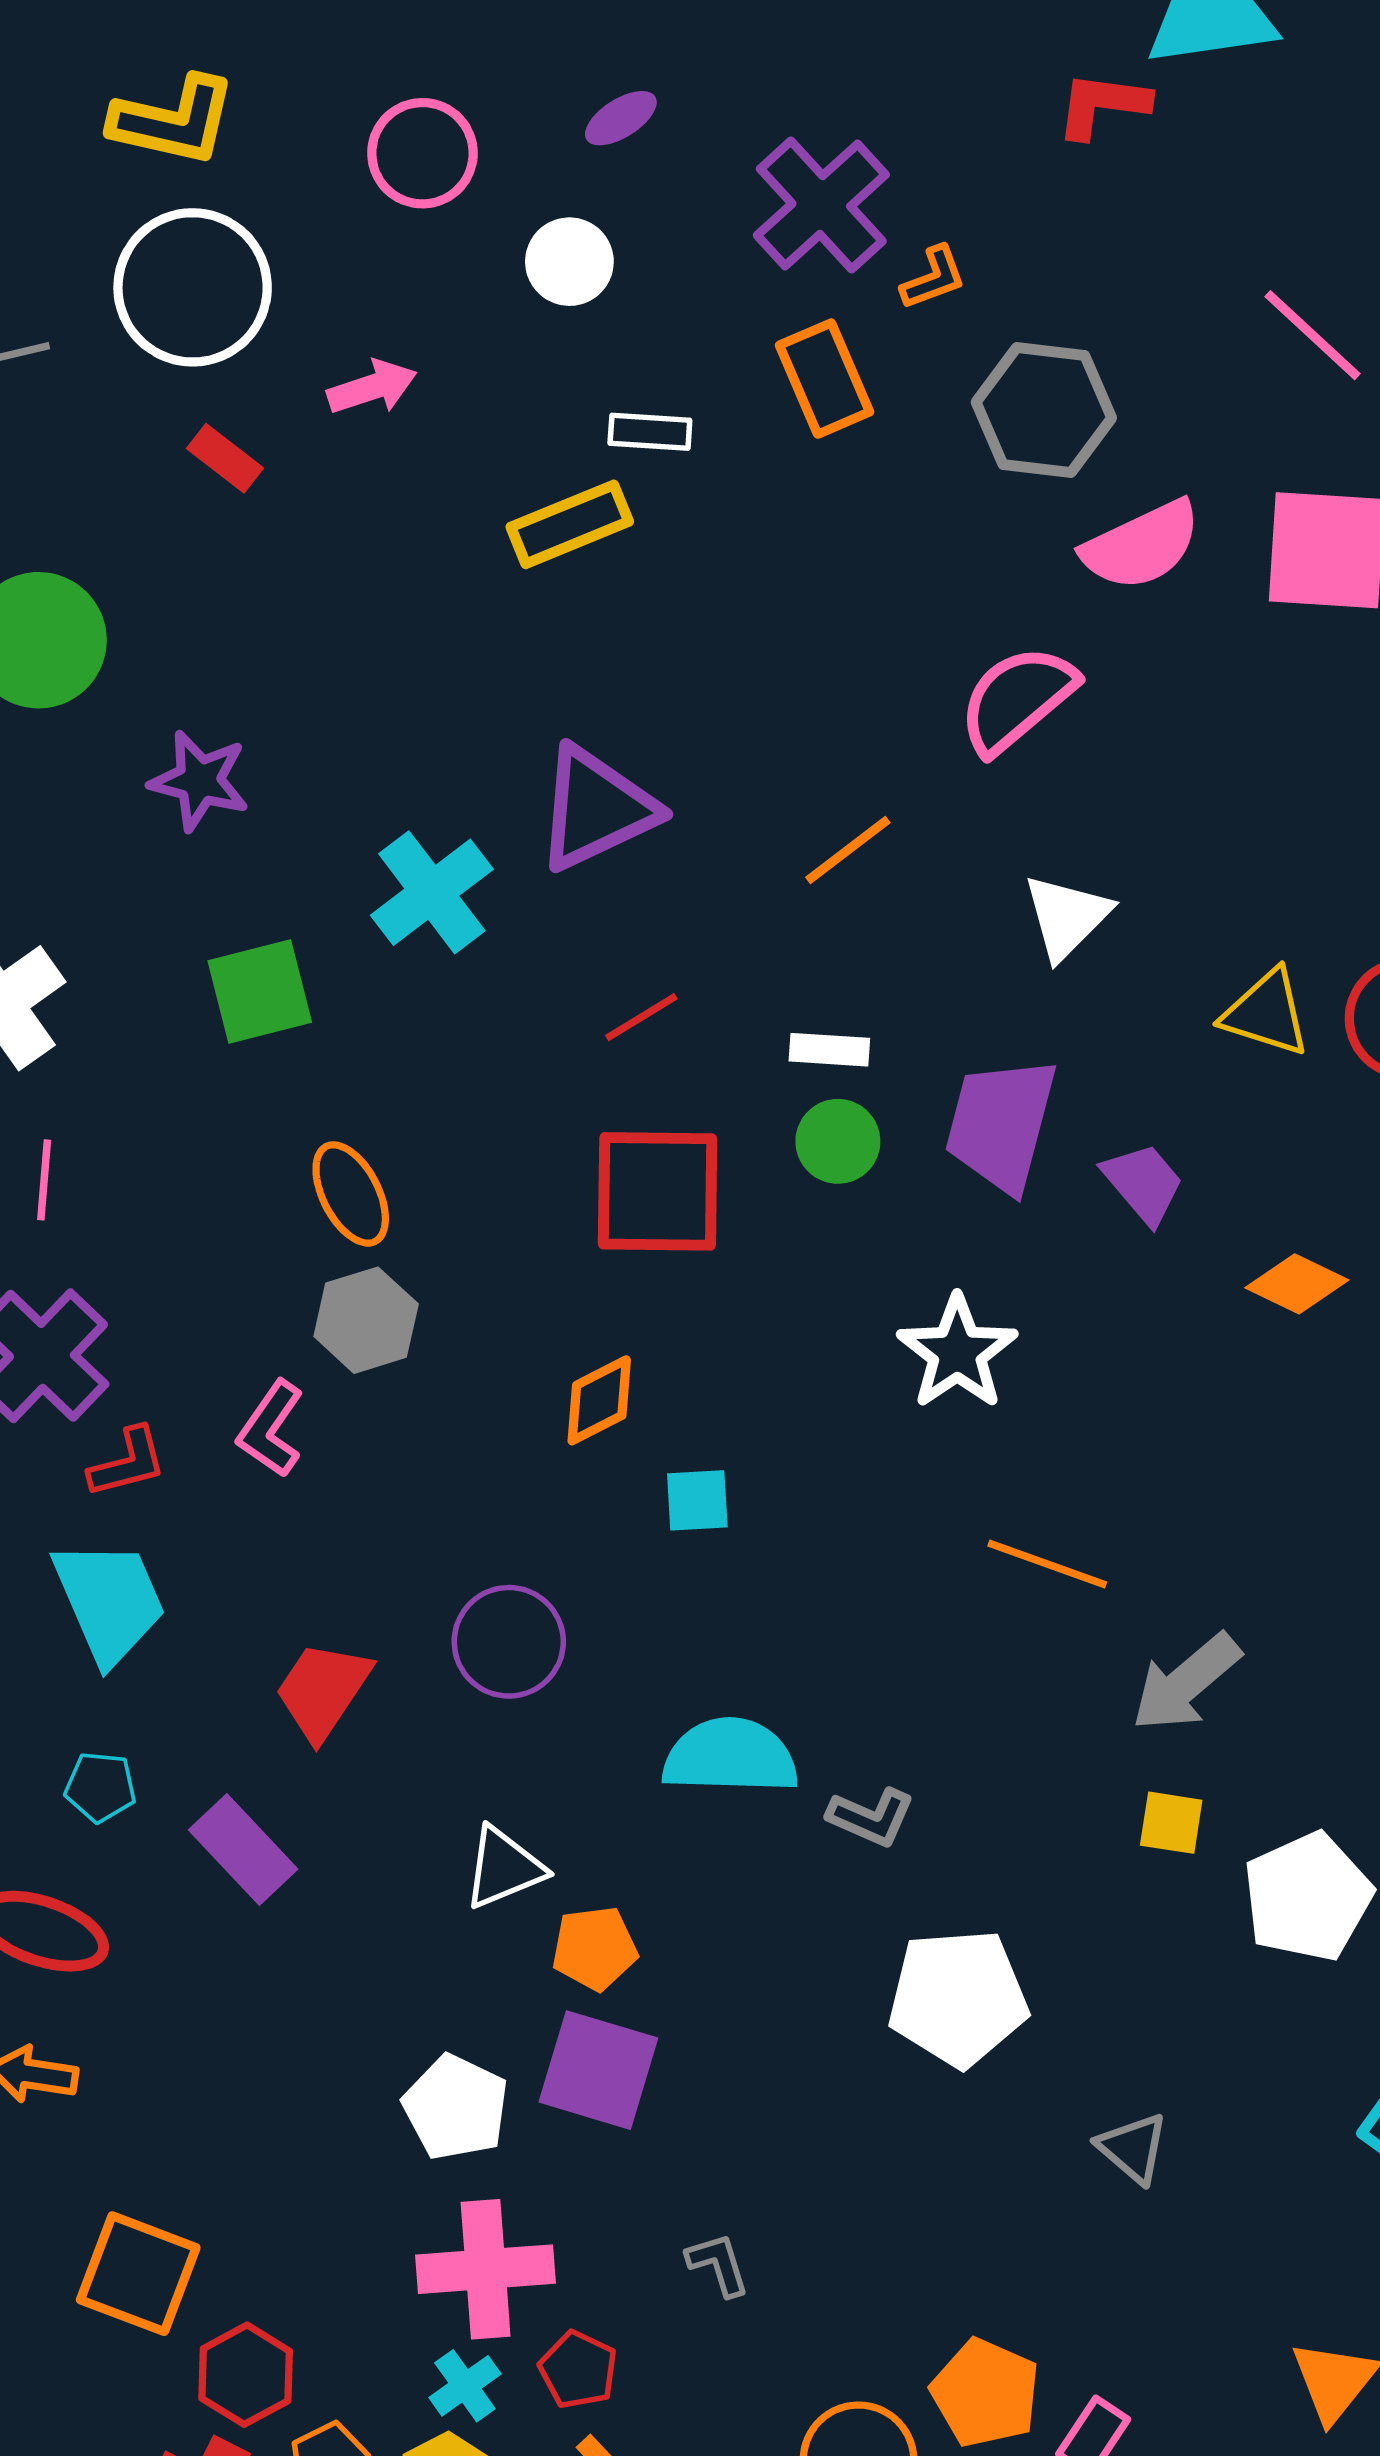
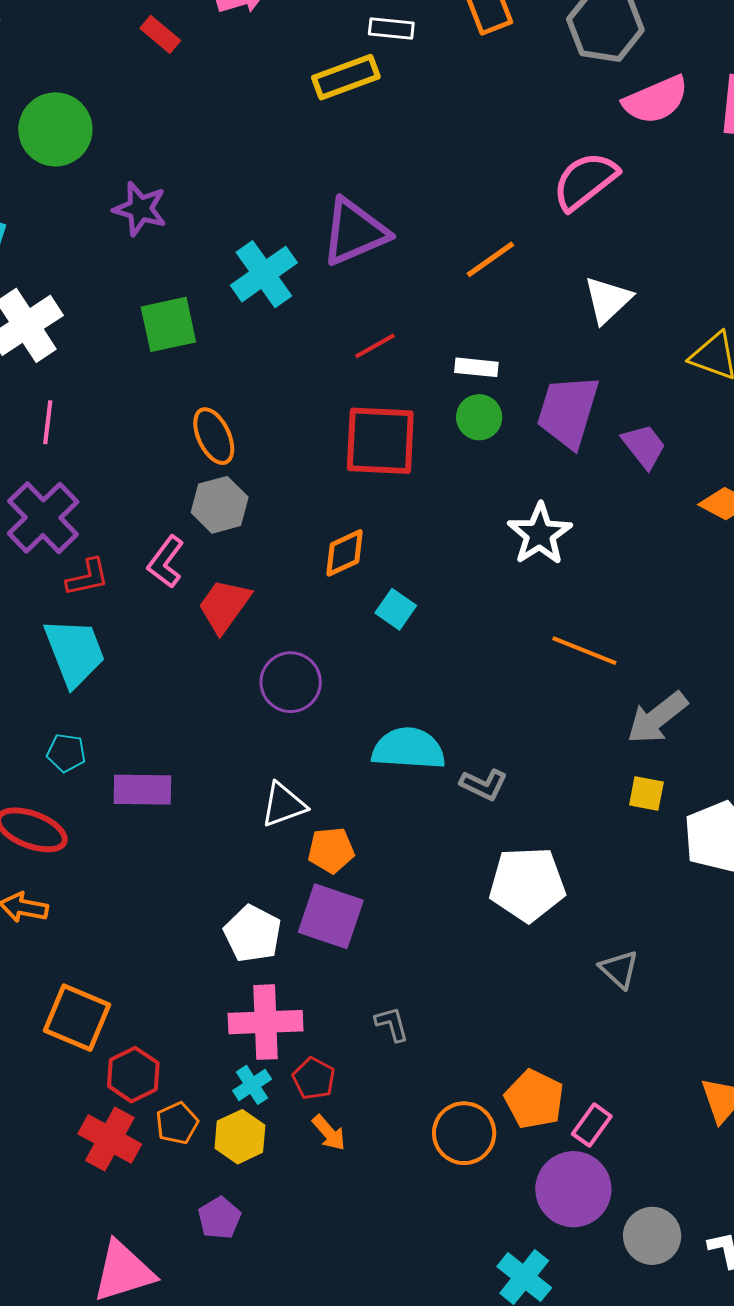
cyan square: (697, 1500) -> (396, 609), turned 36
red trapezoid: (323, 1690) -> (224, 606), moved
purple rectangle: (243, 1850) -> (142, 790), turned -48

